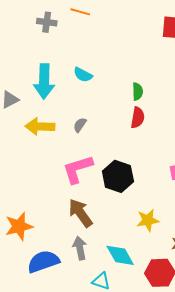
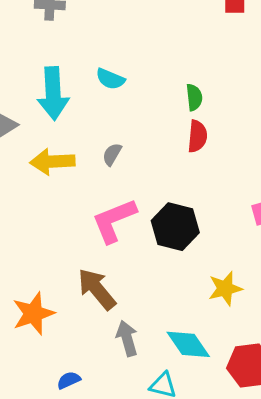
brown arrow: (80, 213) -> (97, 289), moved
blue semicircle: (43, 261) -> (69, 380), moved, size x0.5

